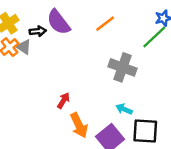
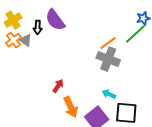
orange line: (105, 24) -> (108, 43), moved
black arrow: (38, 31) -> (38, 27), turned 96

